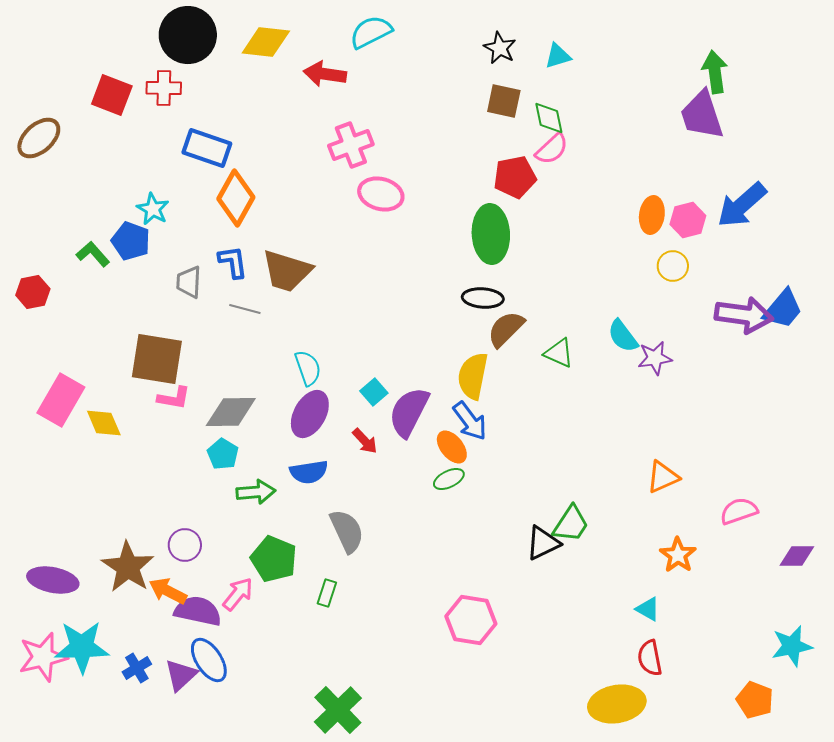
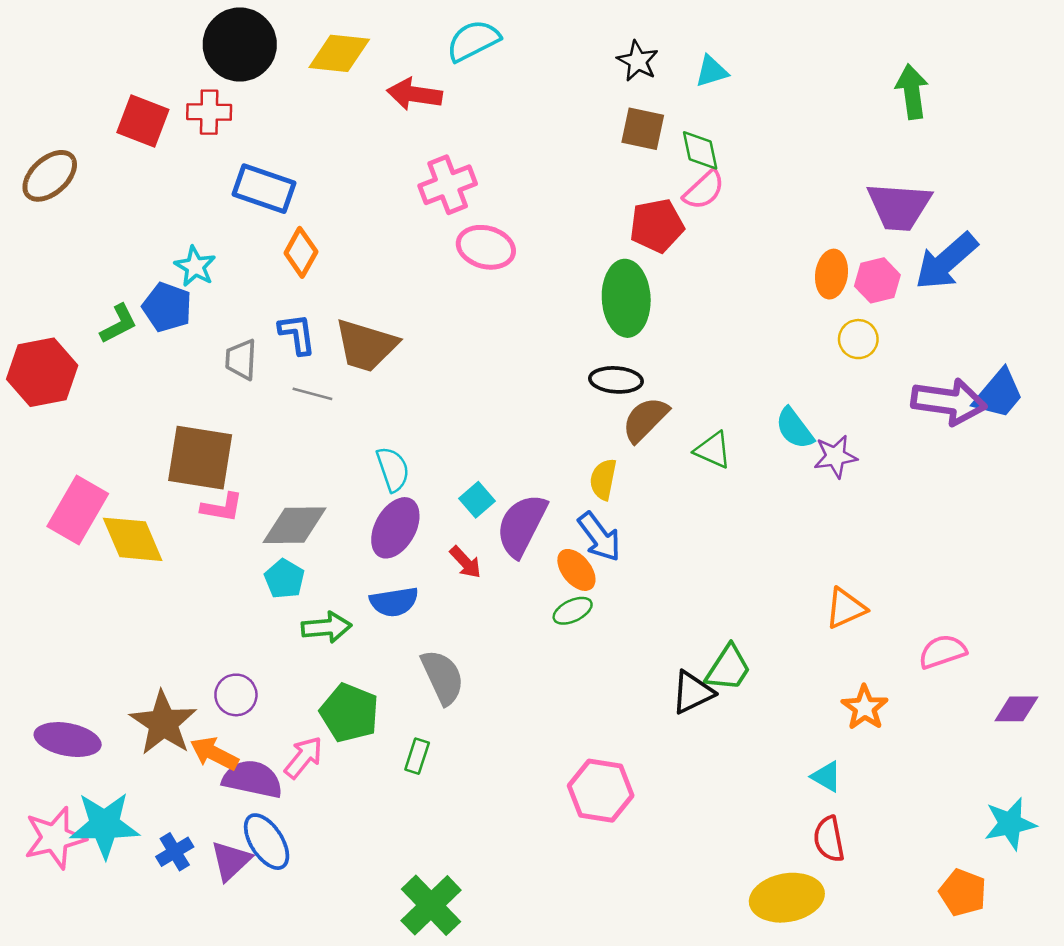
purple trapezoid: (702, 115) -> (899, 206), moved, turned -68
orange diamond: (236, 198) -> (301, 252), size x0.7
green L-shape: (93, 254) -> (119, 324), turned 104
red hexagon: (33, 292) -> (42, 372), size x1.6
yellow semicircle: (473, 376) -> (603, 479), size x0.7
yellow diamond: (104, 423) -> (133, 539), size x1.4

